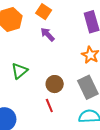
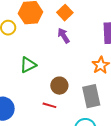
red line: (49, 106) -> (49, 105), turned -64

